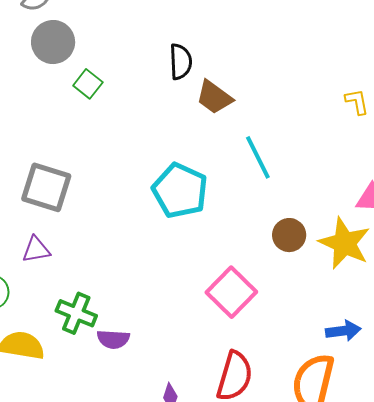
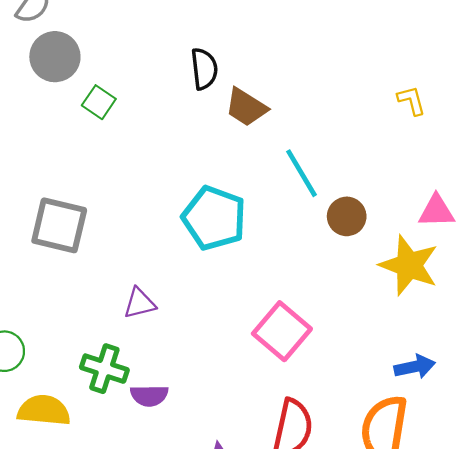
brown circle: (289, 235) -> (347, 216), moved
purple triangle: (36, 250) -> (140, 303), moved

